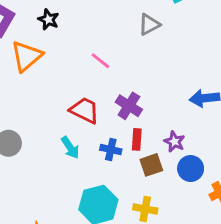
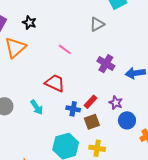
purple cross: (129, 106) -> (106, 64), moved
red rectangle: (137, 139) -> (90, 102), turned 40
cyan arrow: (70, 148) -> (37, 107), moved
brown square: (151, 165) -> (92, 122), moved

